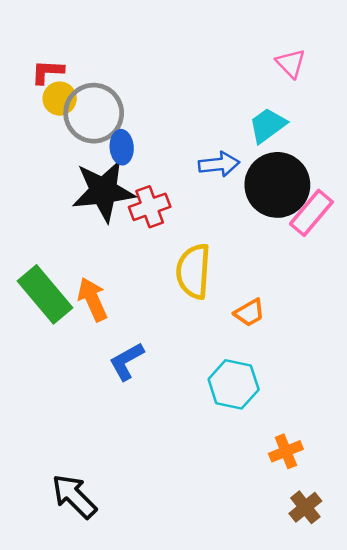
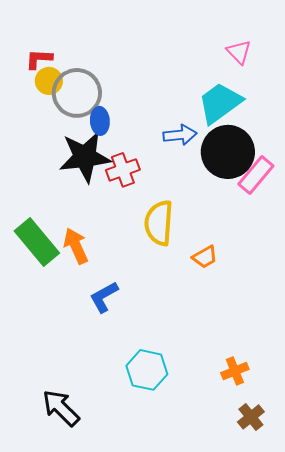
cyan trapezoid: (268, 125) -> (220, 103), size x1.4
cyan hexagon: (234, 384) -> (147, 370), moved

